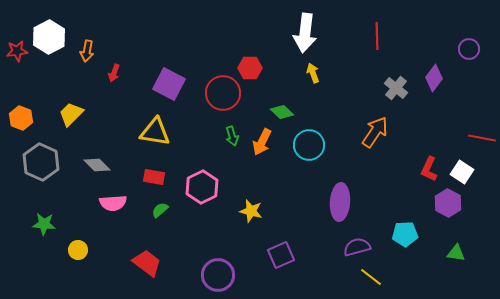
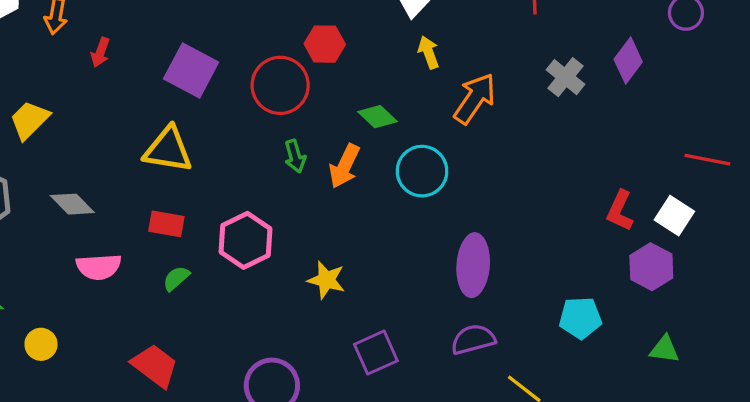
orange arrow: (375, 132) -> (475, 99), moved
purple semicircle: (357, 247) -> (473, 339), moved

